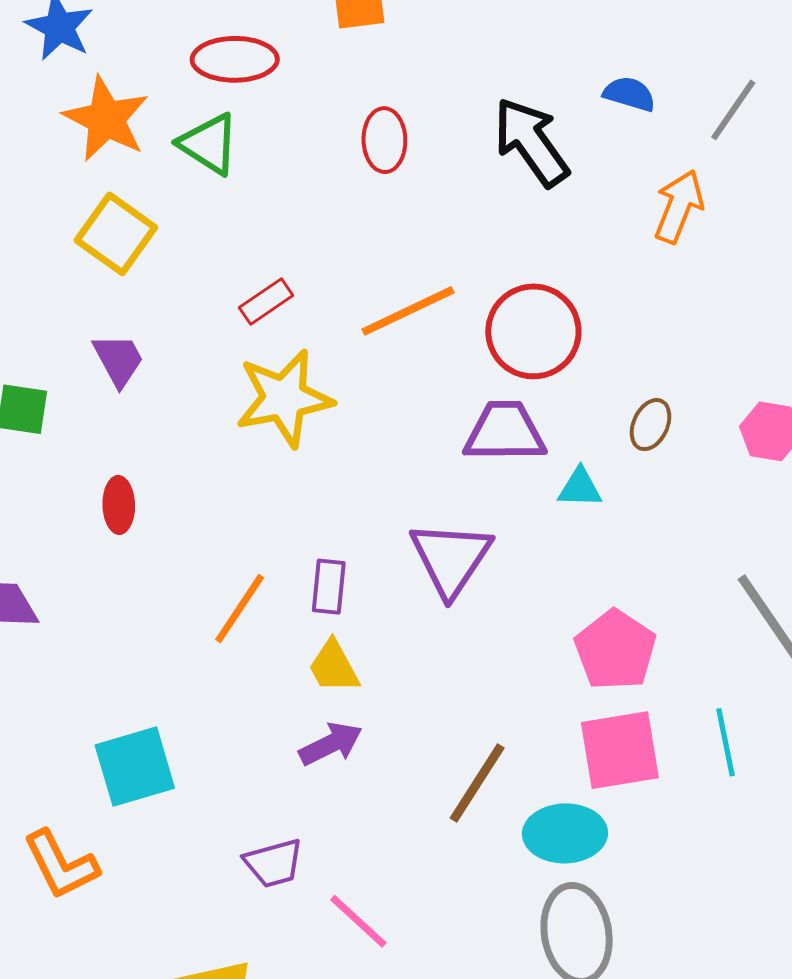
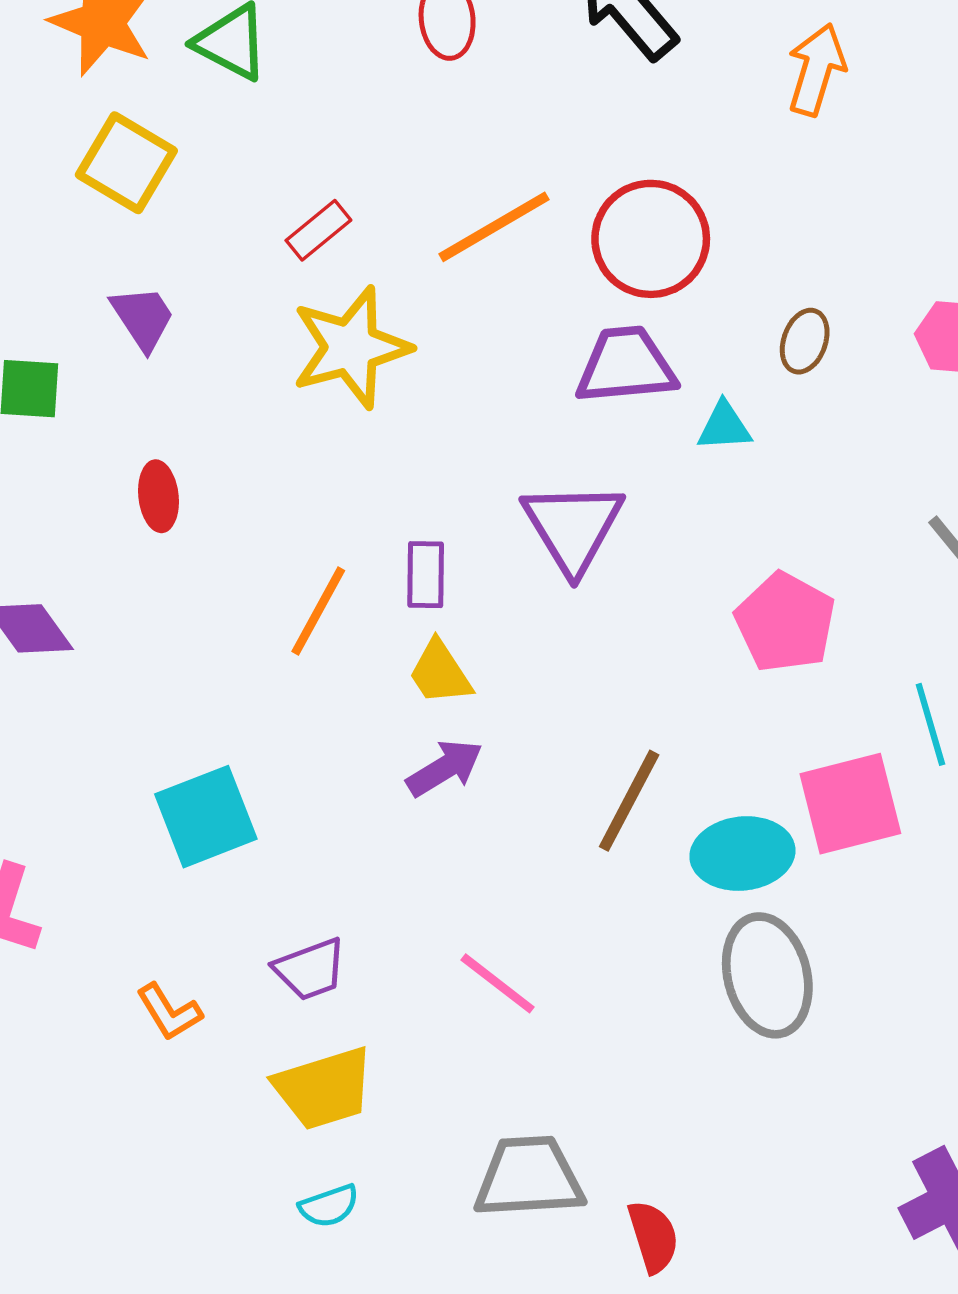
pink square: (620, 750) -> (850, 804), moved
purple trapezoid: (274, 863) -> (310, 969), moved
orange L-shape: (61, 865) -> (169, 1012), moved, size x0.7

